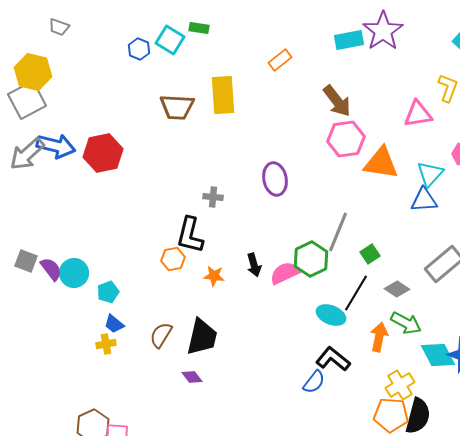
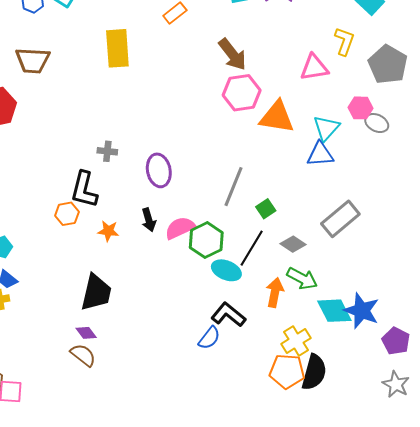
brown trapezoid: (177, 107) -> (33, 60), moved
purple ellipse: (275, 179) -> (159, 170), moved
green hexagon: (311, 259) -> (206, 240), moved
brown semicircle: (161, 335) -> (83, 355), moved, turned 96

